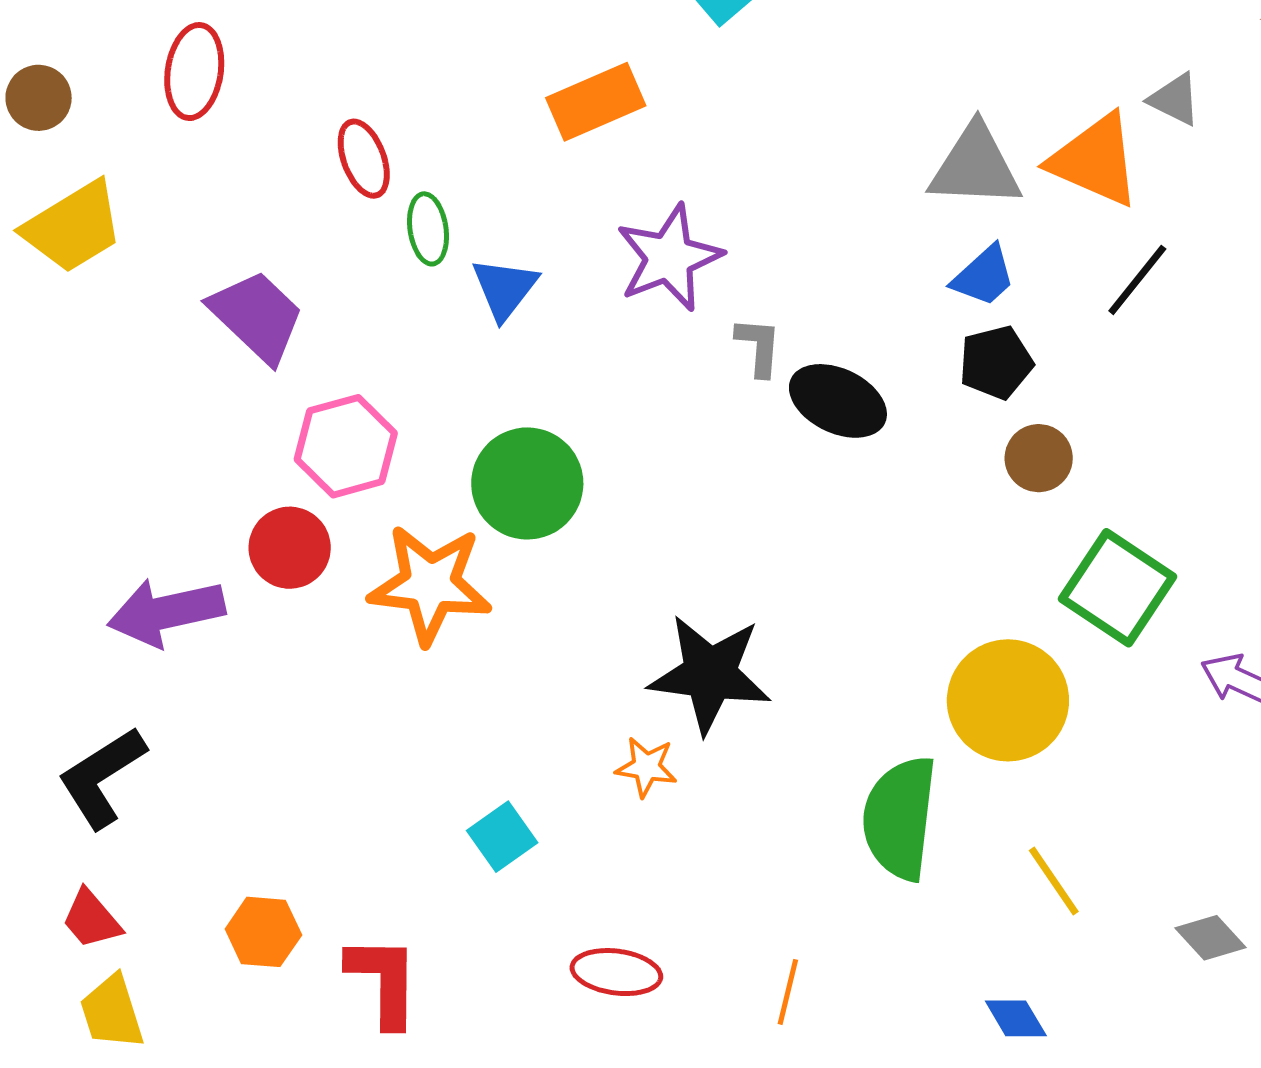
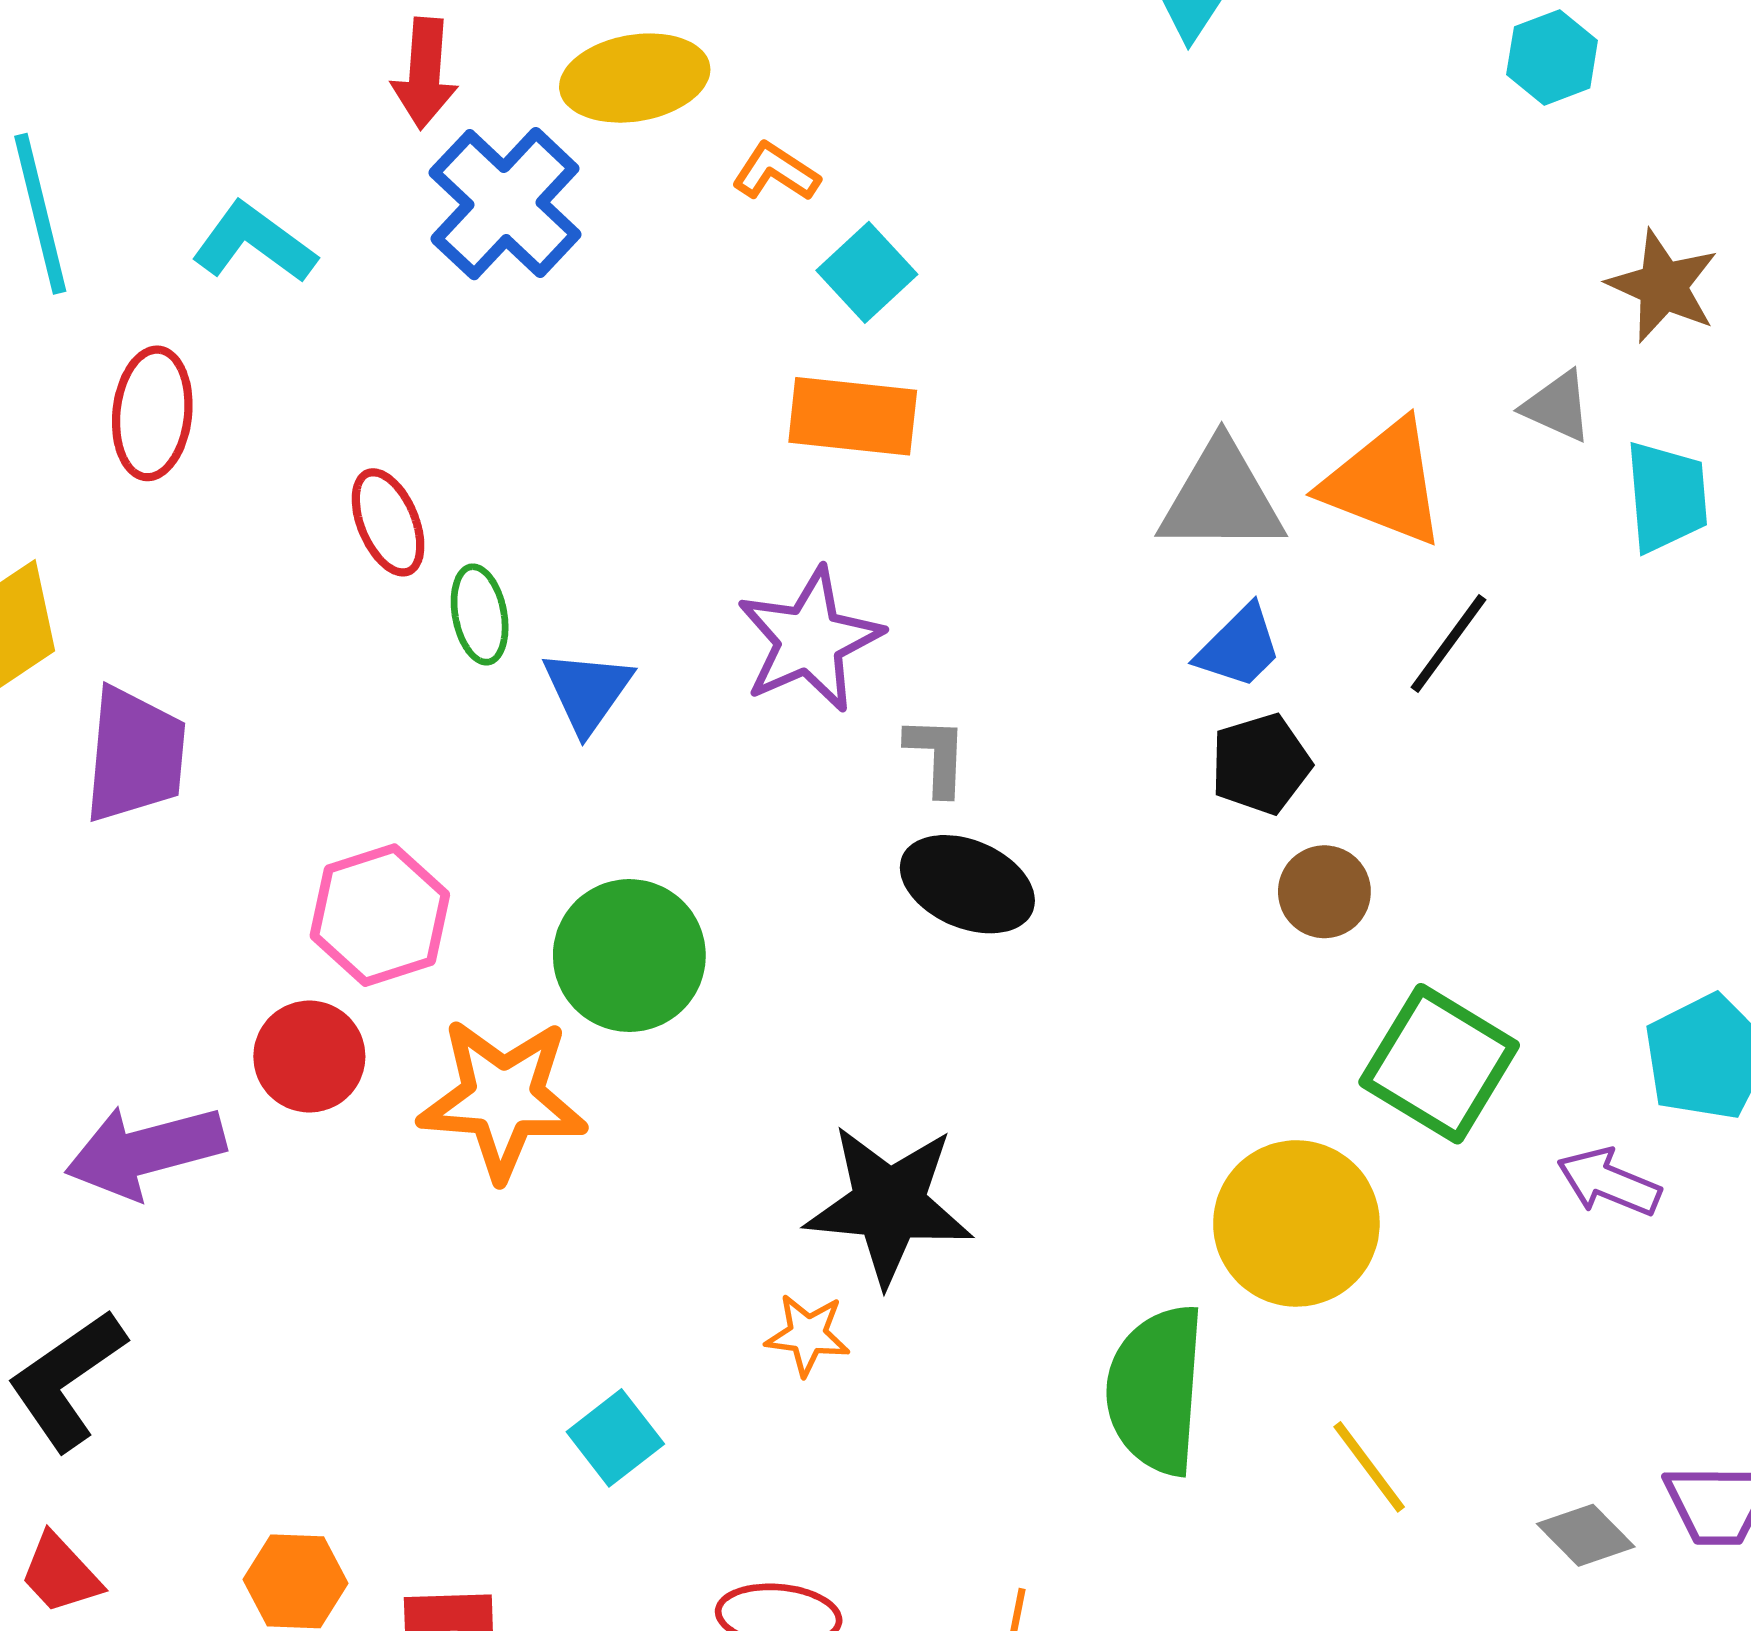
gray triangle: (1175, 99) -> (1557, 406), moved
orange rectangle: (596, 102) -> (853, 416), moved, turned 32
purple trapezoid: (257, 316) -> (135, 755), moved, turned 54
black ellipse: (838, 401) -> (967, 884), moved

